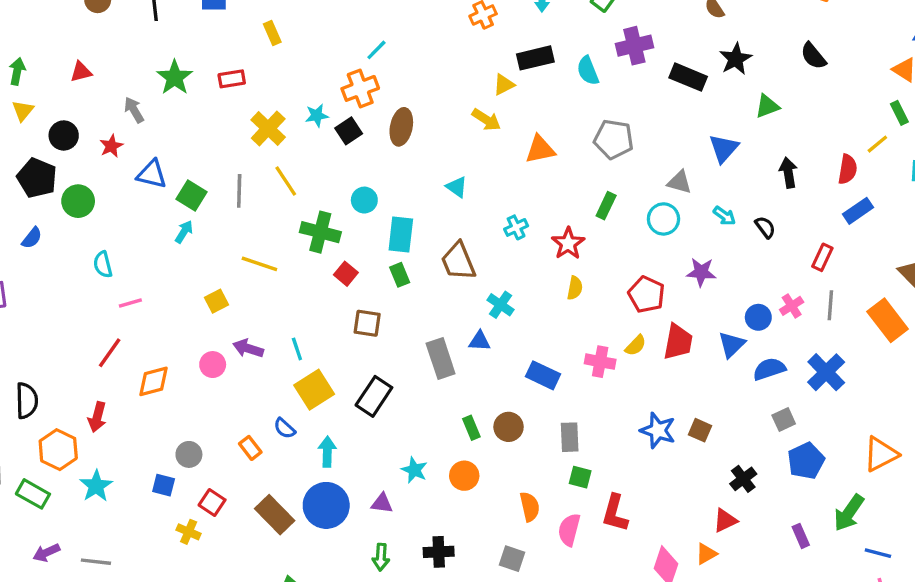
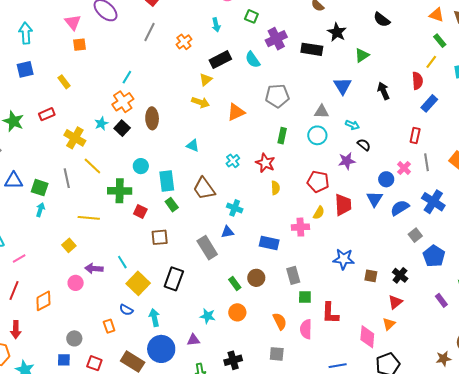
black semicircle: (765, 227) -> (364, 145), moved
brown square: (700, 430) -> (371, 276), moved
orange rectangle: (250, 448) -> (109, 326), turned 32

